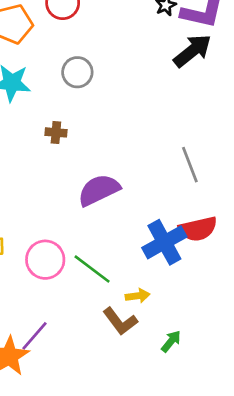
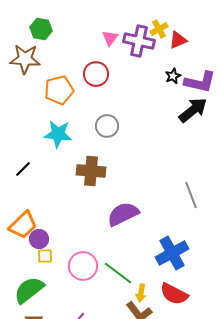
brown cross: (56, 132) -> (91, 171), size x1.8
red semicircle: (198, 229) -> (174, 294), moved, turned 40
yellow arrow: (138, 296) -> (141, 293), moved, turned 108

